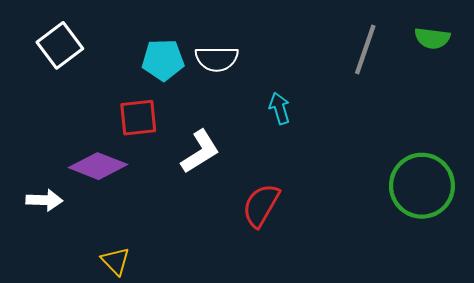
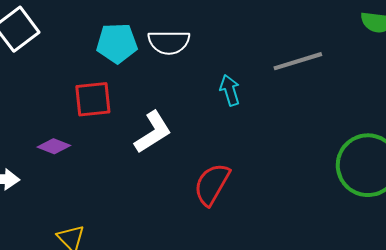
gray line: (365, 50) -> (298, 61), moved, turned 54
purple diamond: (98, 166) -> (54, 146), size x0.6

